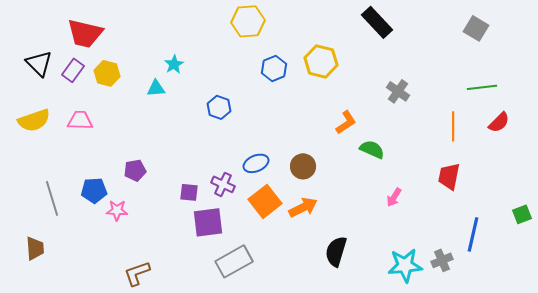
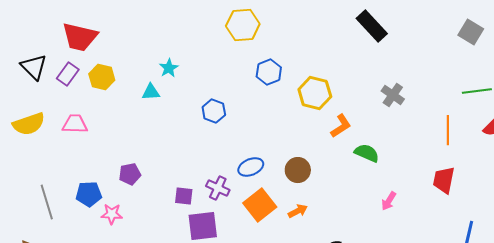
yellow hexagon: (321, 61) -> (315, 93), moved
orange arrow: (303, 207) -> (298, 211), size x0.7

